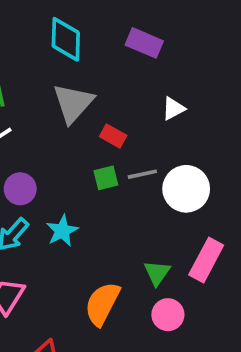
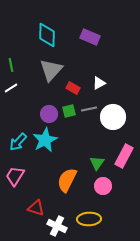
white triangle: (173, 109) -> (99, 83), moved
purple circle: (20, 189) -> (49, 114), moved
cyan star: (62, 231) -> (45, 140), size x1.4

